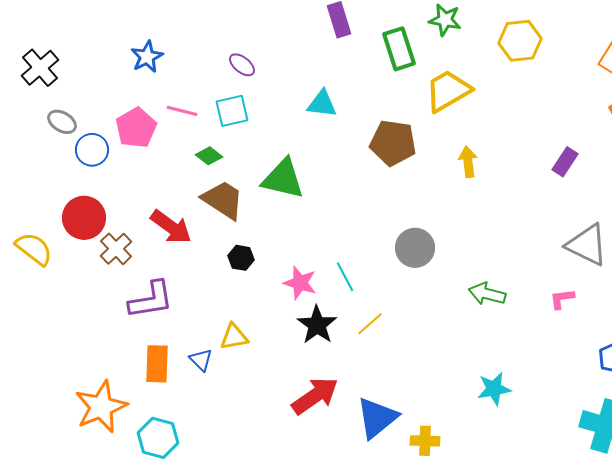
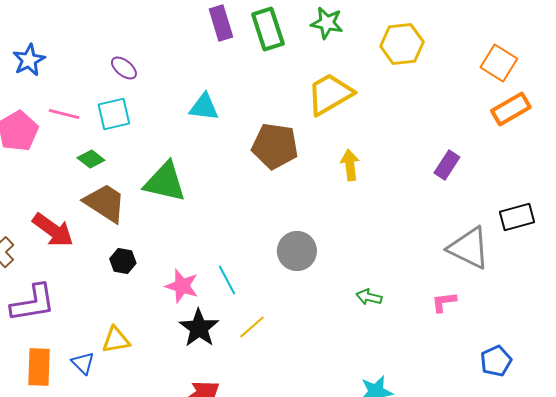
green rectangle: (399, 49) -> (268, 29), moved
green arrow: (487, 294) -> (369, 297), size x0.7

